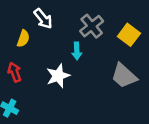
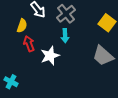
gray cross: (92, 26) -> (66, 14), moved
red arrow: (15, 72) -> (29, 44), moved

